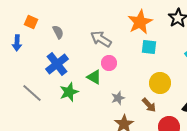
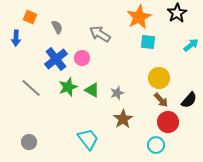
pink circle: (109, 63) -> (82, 58), moved
green triangle: (94, 77) -> (92, 90), moved
brown arrow: (149, 105) -> (161, 100), moved

